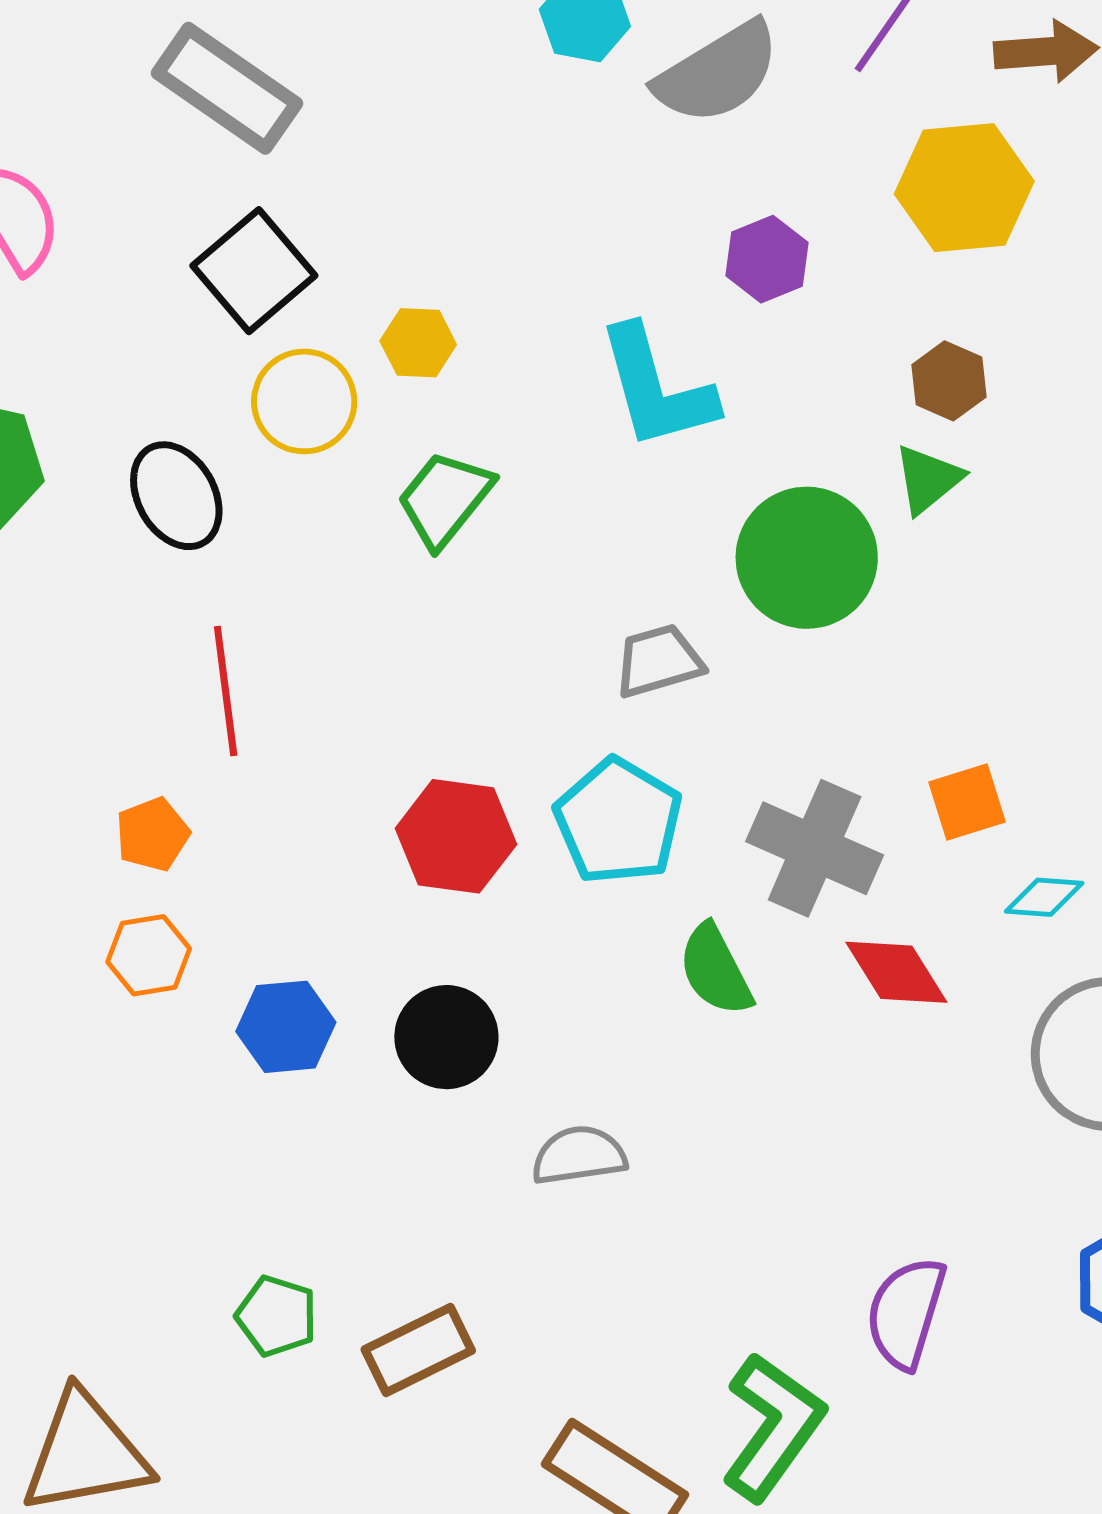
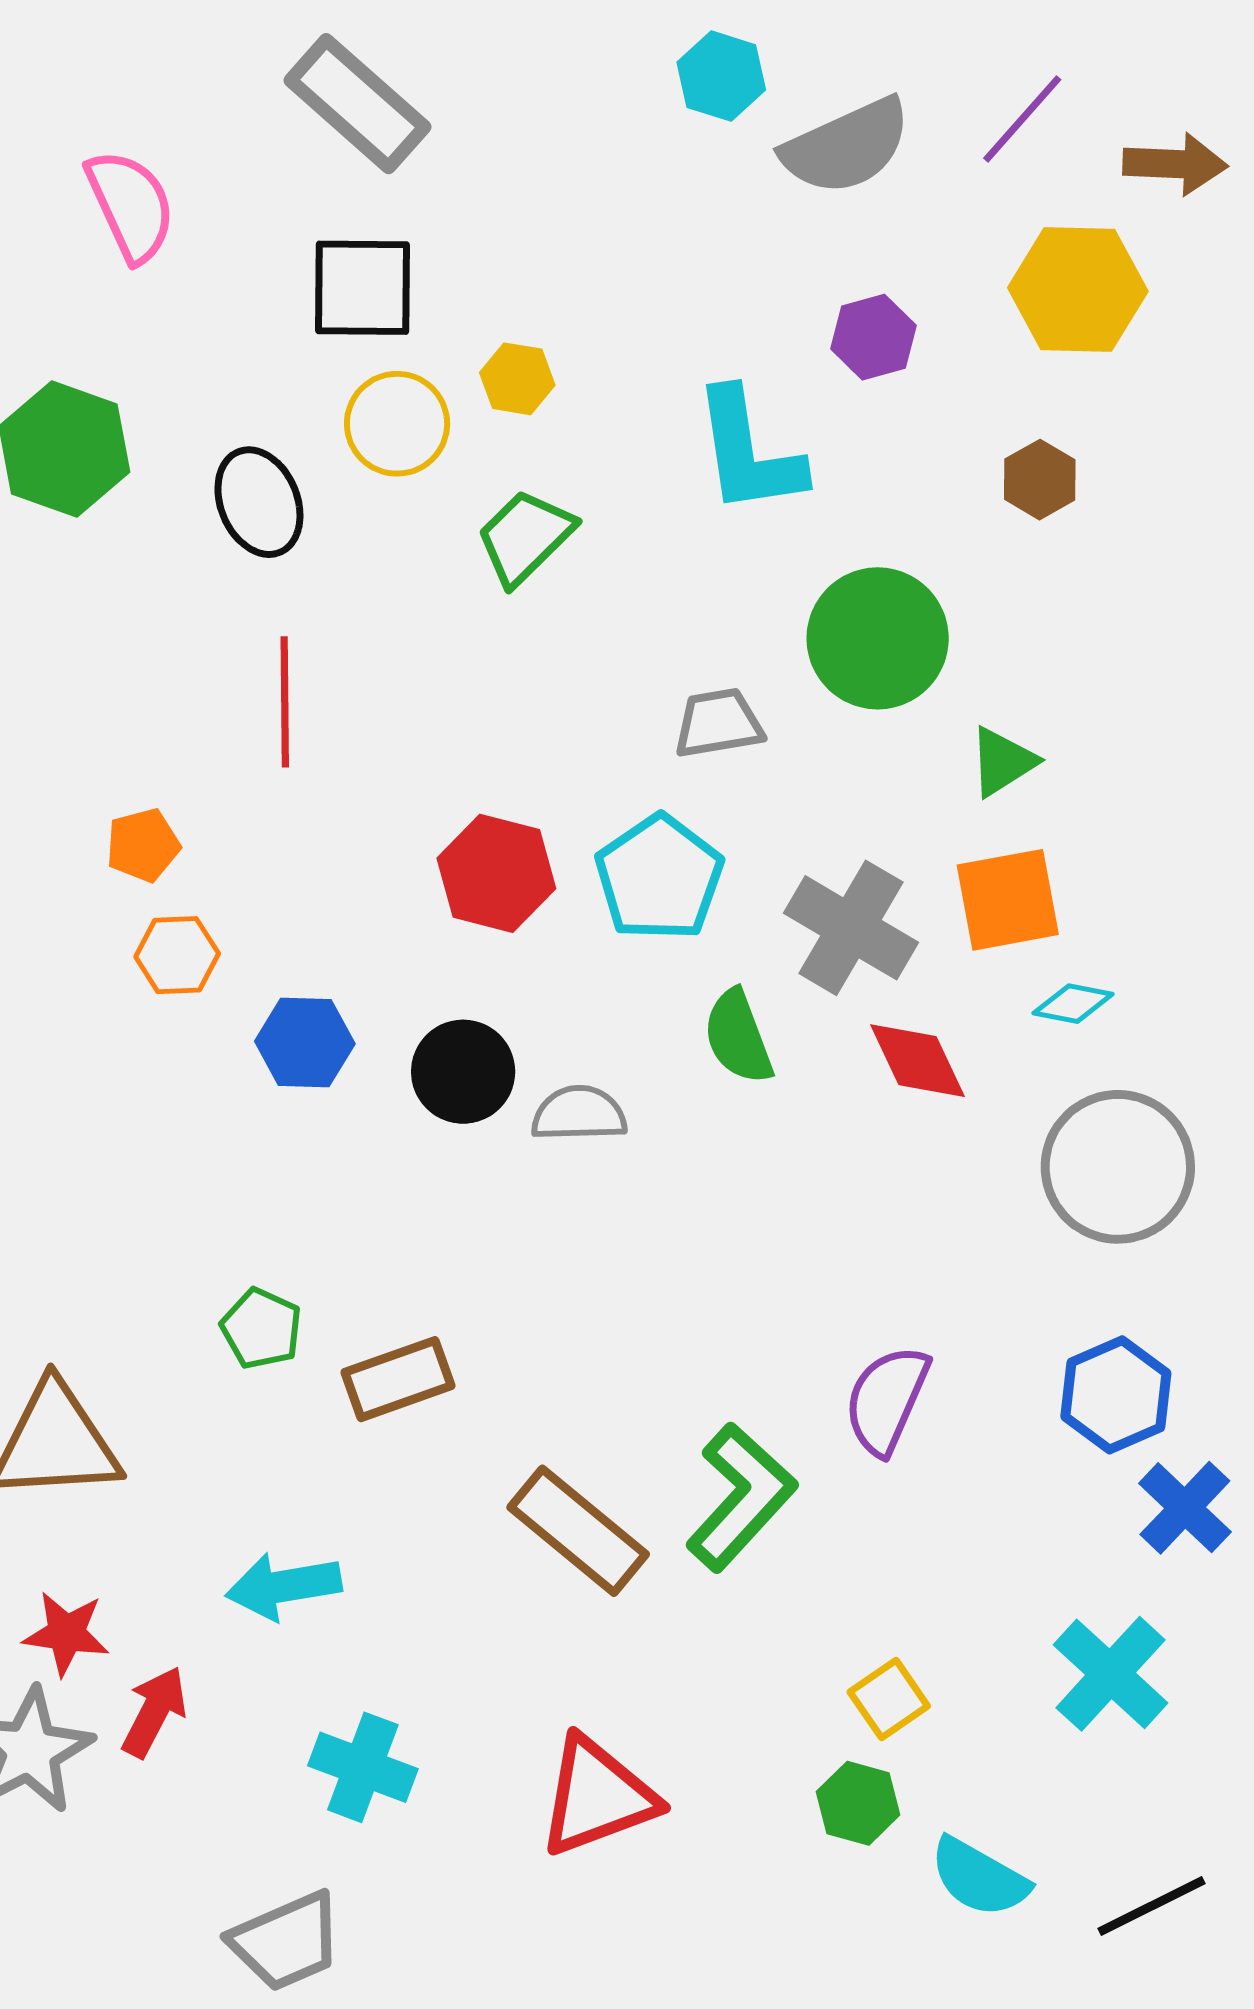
black square: (254, 271) -> (363, 288), turned 34
green triangle: (928, 479) -> (1002, 762), moved
orange square: (967, 802) -> (1008, 900), size x1.4
orange pentagon: (152, 834) -> (143, 845), moved
gray semicircle: (579, 1155) -> (579, 1114), moved

